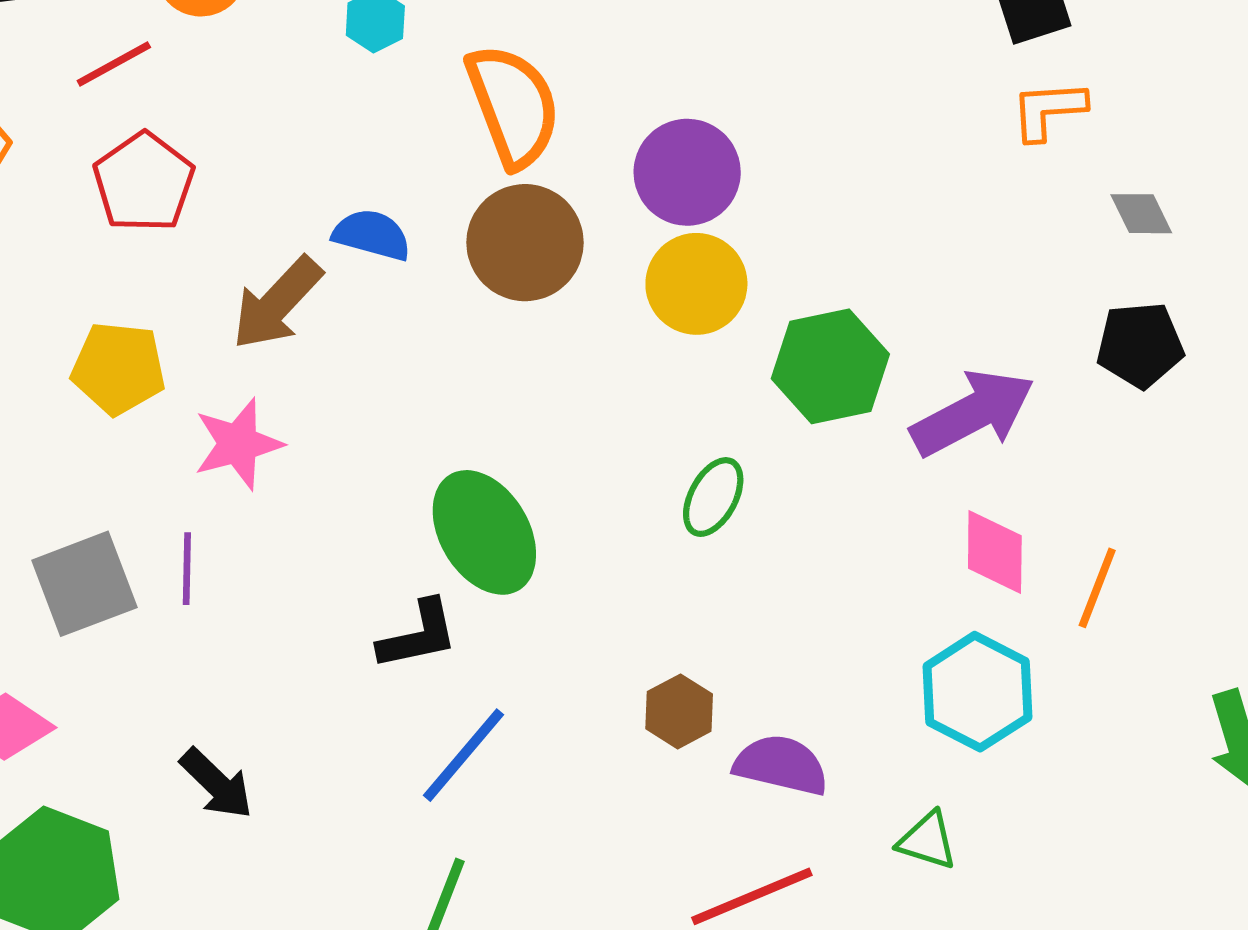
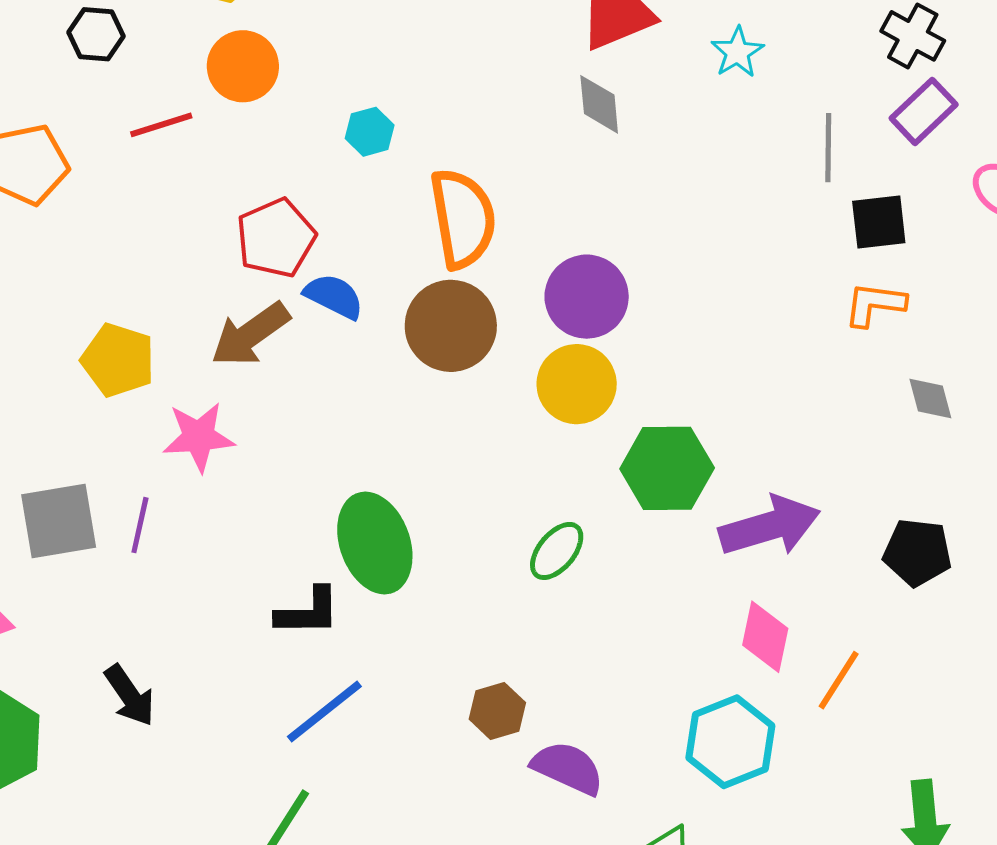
red pentagon: (144, 182) -> (276, 238), moved
black pentagon: (1140, 345) -> (917, 552), moved

